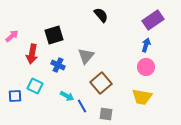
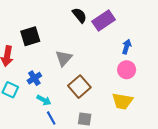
purple rectangle: (153, 20) -> (104, 20), moved
blue cross: (58, 65) -> (34, 78), moved, turned 32
blue line: (82, 106) -> (51, 118), moved

